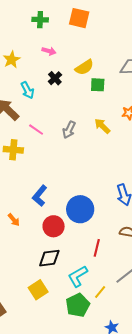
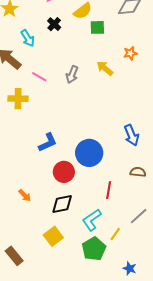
blue L-shape: (40, 196) -> (48, 142), turned -150
orange arrow: (14, 220) -> (25, 195), moved

